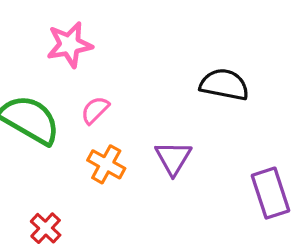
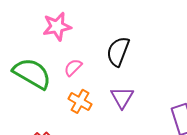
black semicircle: (224, 85) -> (118, 51), moved, turned -80

